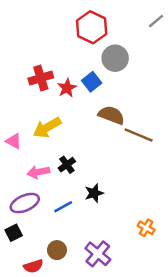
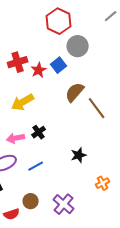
brown semicircle: (111, 115) -> (75, 92), turned -70
brown line: (139, 135) -> (97, 108), turned 30
black star: (94, 193) -> (79, 155), moved
orange cross: (146, 228) -> (103, 183), turned 32

